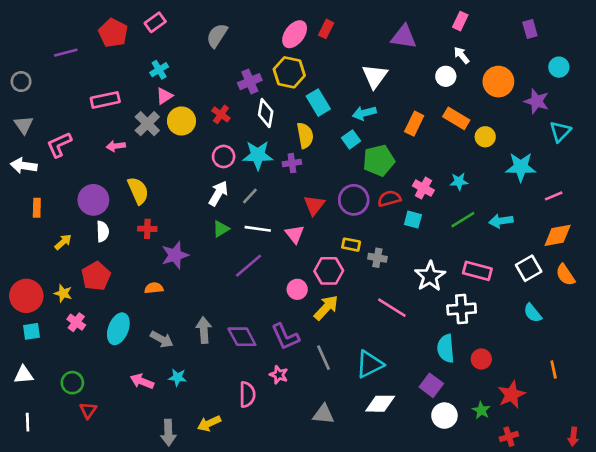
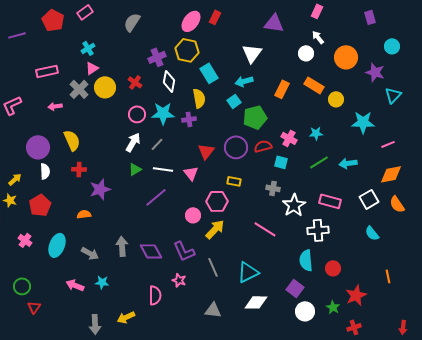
gray cross: (377, 258) -> (273, 188), moved
yellow star: (63, 293) -> (10, 200), moved

